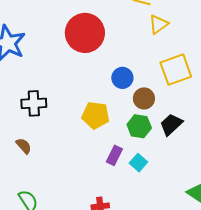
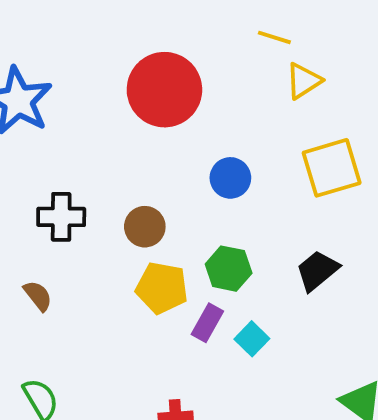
brown circle: (144, 98) -> (145, 227), moved
yellow pentagon: (96, 115) -> (162, 288), moved
green hexagon: (139, 126) -> (229, 269), moved

